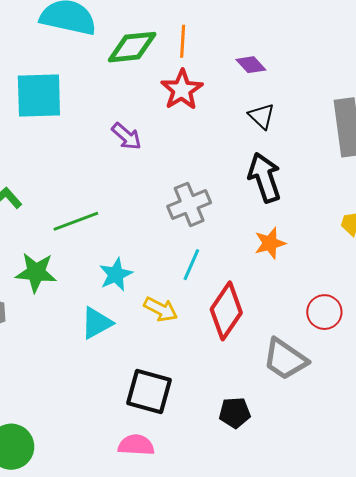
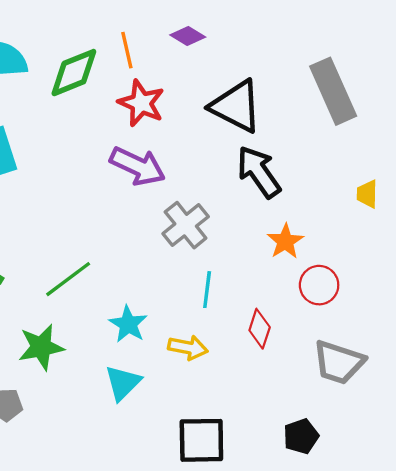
purple diamond: (251, 65) -> (188, 36), moved
black triangle: (262, 116) -> (236, 106), size x1.8
purple arrow: (126, 136) -> (138, 166), moved, size x1.5
red diamond: (226, 311) -> (260, 329), size x0.6
red circle: (324, 312) -> (319, 285), moved

